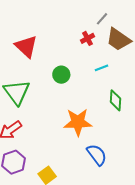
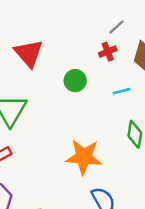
gray line: (102, 19) -> (116, 27), moved
green circle: (61, 75) -> (75, 81), moved

